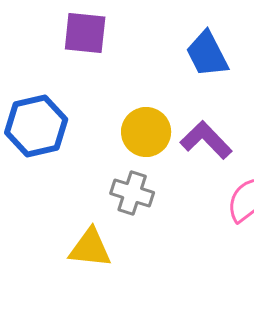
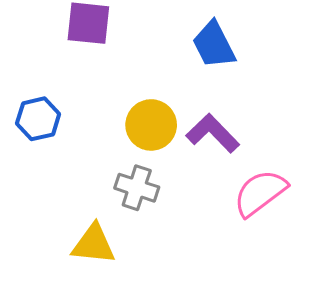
blue hexagon: (36, 126) -> (38, 119), size x0.7

